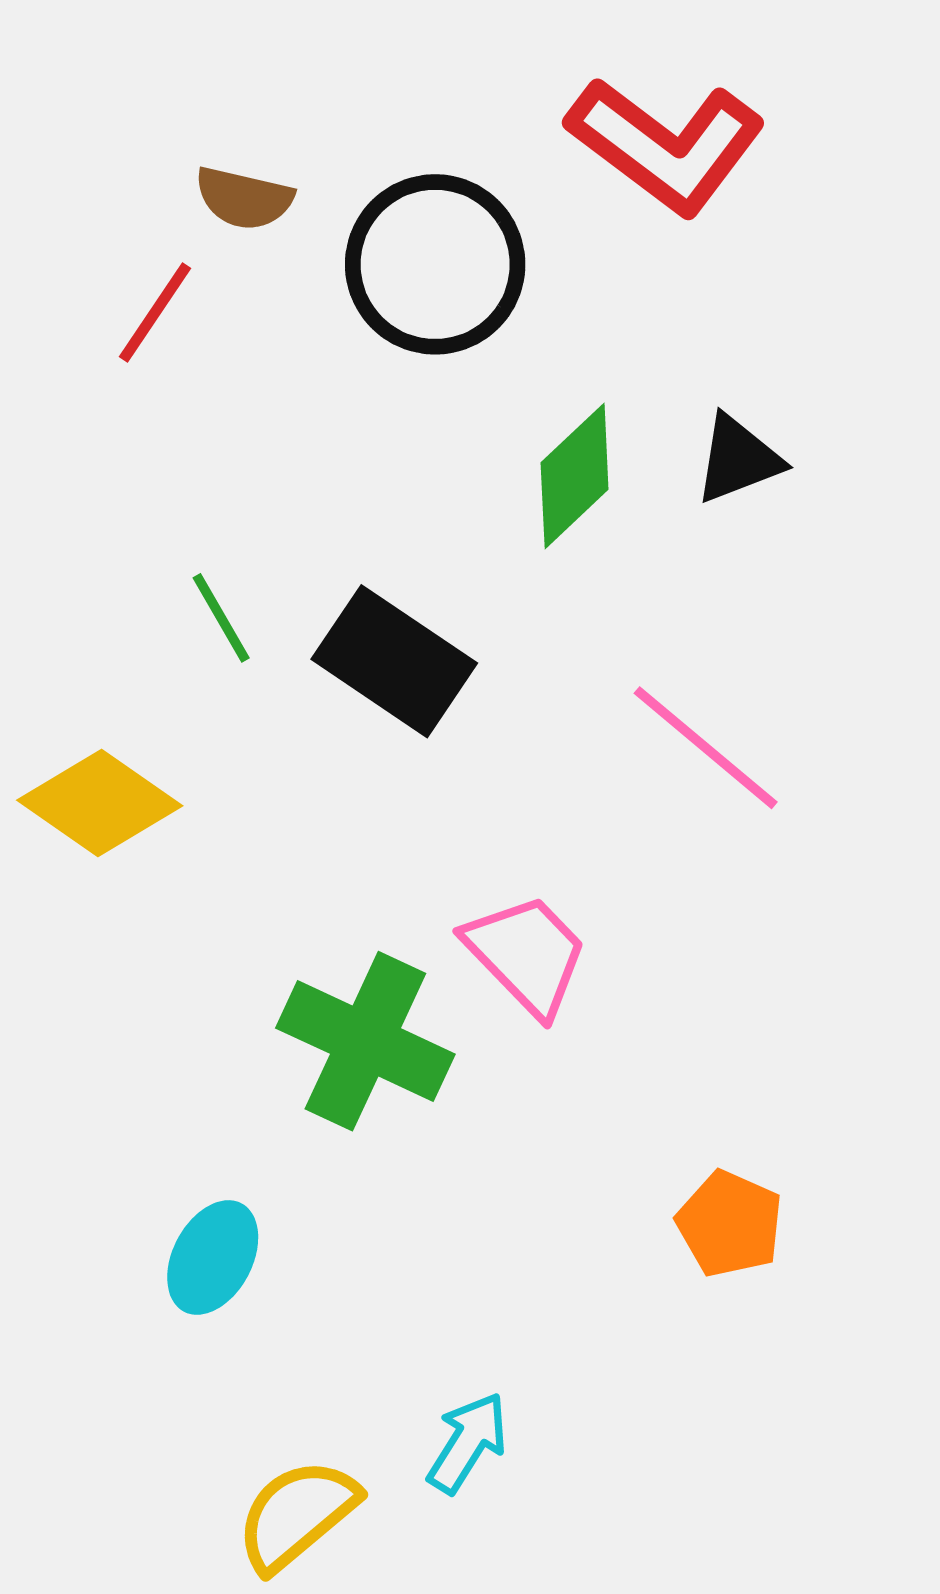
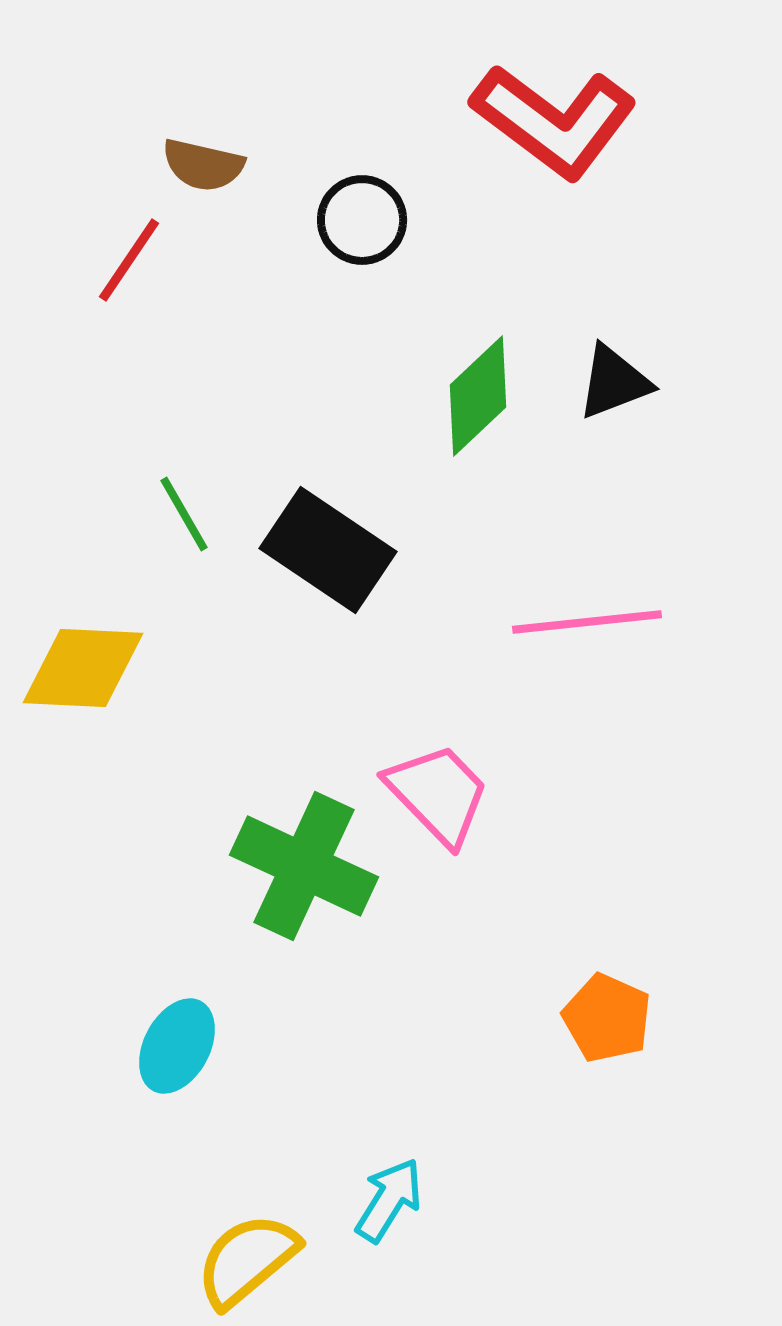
black circle: (435, 264) -> (362, 220), size x0.6
pink line: (706, 748) -> (587, 622), turned -46
yellow diamond: (100, 803) -> (83, 668), turned -32

